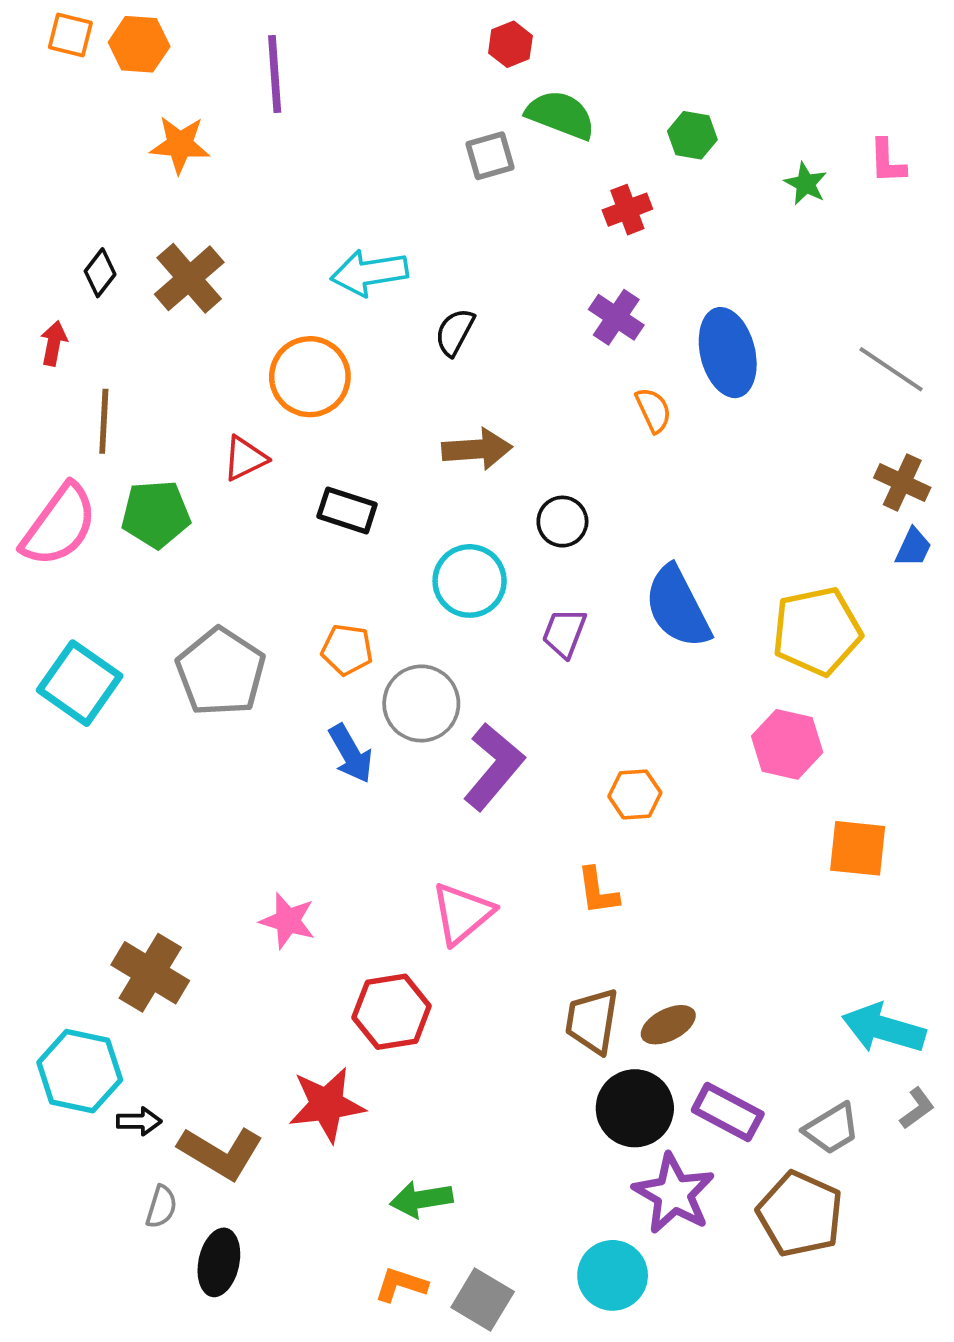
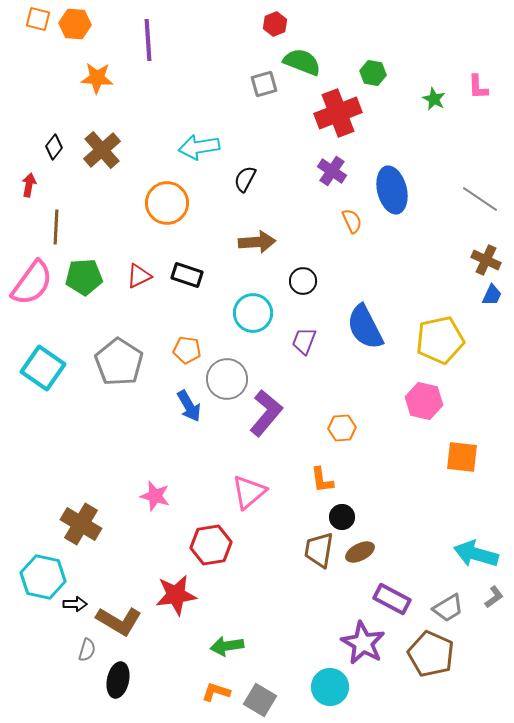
red cross: (627, 210) -> (338, 113), size x1.8
red triangle: (245, 458) -> (139, 276), moved
black circle: (635, 1108) -> (342, 517), moved, size x0.6

